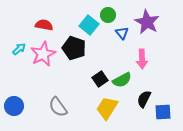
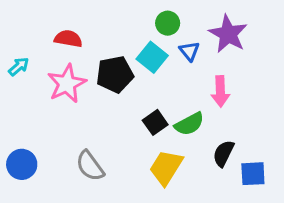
cyan square: (89, 25) -> (152, 57), moved
black pentagon: (74, 48) -> (115, 74), turned -30
cyan arrow: (19, 49) -> (19, 67), moved

